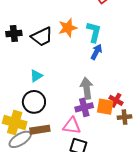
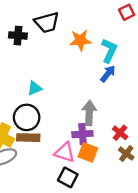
black trapezoid: (42, 37) -> (47, 22), moved
orange square: (105, 107) -> (88, 152), moved
brown cross: (125, 117) -> (126, 154), turned 32
brown rectangle: (40, 130) -> (28, 138), moved

